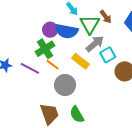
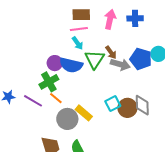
gray arrow: (95, 44) -> (120, 64), moved, turned 54
cyan square: (108, 55) -> (113, 104), moved
yellow rectangle: (80, 61) -> (84, 113), moved

